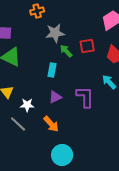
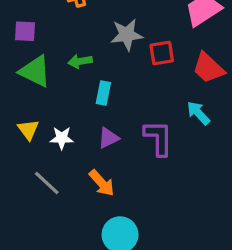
gray star: (55, 33) -> (127, 35), moved
green arrow: (66, 51) -> (80, 61), moved, turned -56
white star: (27, 105) -> (62, 138), moved

